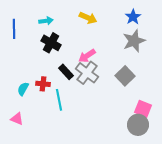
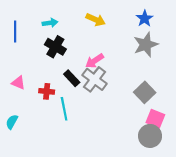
gray square: (125, 76) -> (145, 92), moved
cyan semicircle: (23, 89) -> (12, 122), moved
pink triangle: (17, 119) -> (18, 83), moved

